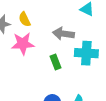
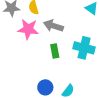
gray arrow: (63, 34) -> (53, 26), moved

